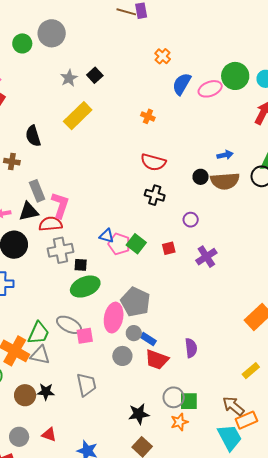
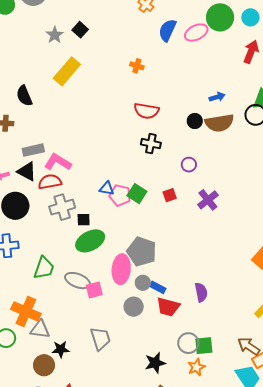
gray rectangle: (37, 191) -> (33, 150), turned -75
pink L-shape: (60, 205) -> (58, 162), turned -72
black triangle: (29, 211) -> (27, 171), turned 45
green trapezoid: (39, 333) -> (44, 268), moved
gray triangle: (40, 355) -> (40, 329), moved
brown circle: (25, 395) -> (44, 365), moved

